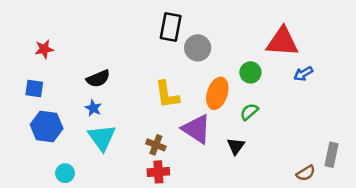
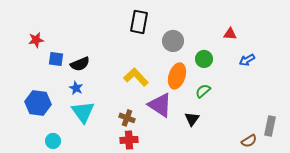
red triangle: (282, 42) -> (230, 34), size x0.5
gray circle: (198, 48) -> (173, 41), moved
blue square: (34, 88) -> (56, 59), moved
yellow L-shape: (167, 95) -> (136, 77), turned 145

